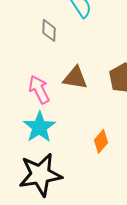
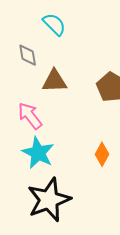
brown triangle: (75, 78) -> (54, 81), moved

